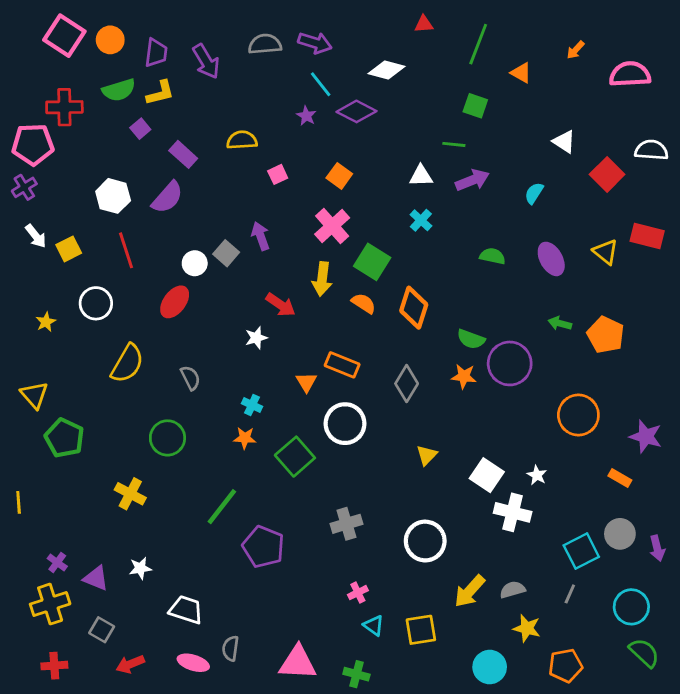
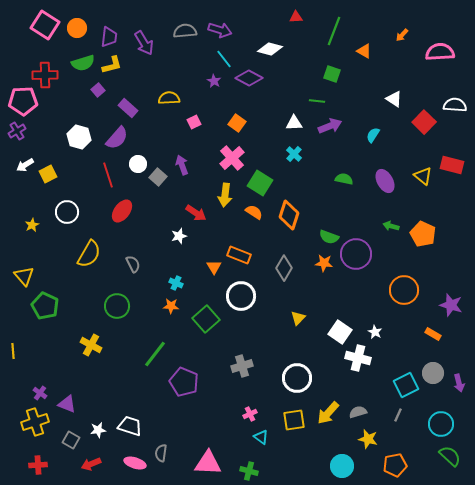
white arrow: (36, 236) -> (25, 165), turned 96
red line: (126, 250) -> (108, 175), moved
white circle: (195, 263) -> (138, 164), moved
white star: (140, 568) -> (98, 430), moved
yellow square: (421, 630) -> (294, 420), moved

